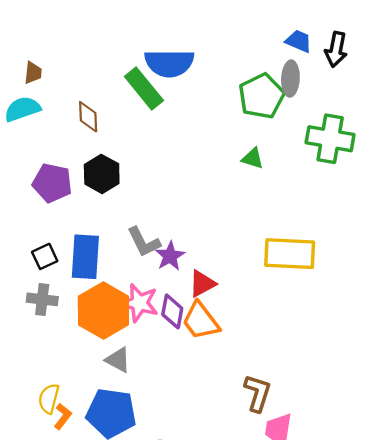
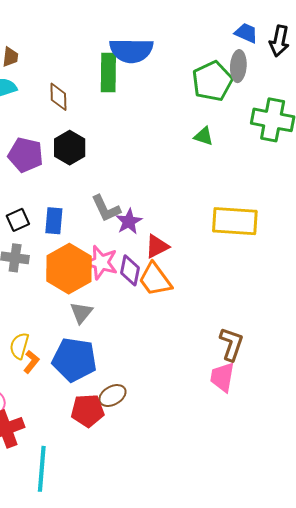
green rectangle: (144, 88) -> (108, 73), turned 39
blue rectangle: (85, 257) -> (54, 221), size x0.7
gray triangle: (118, 360) -> (81, 313), turned 40
brown L-shape: (258, 393) -> (231, 344), moved

